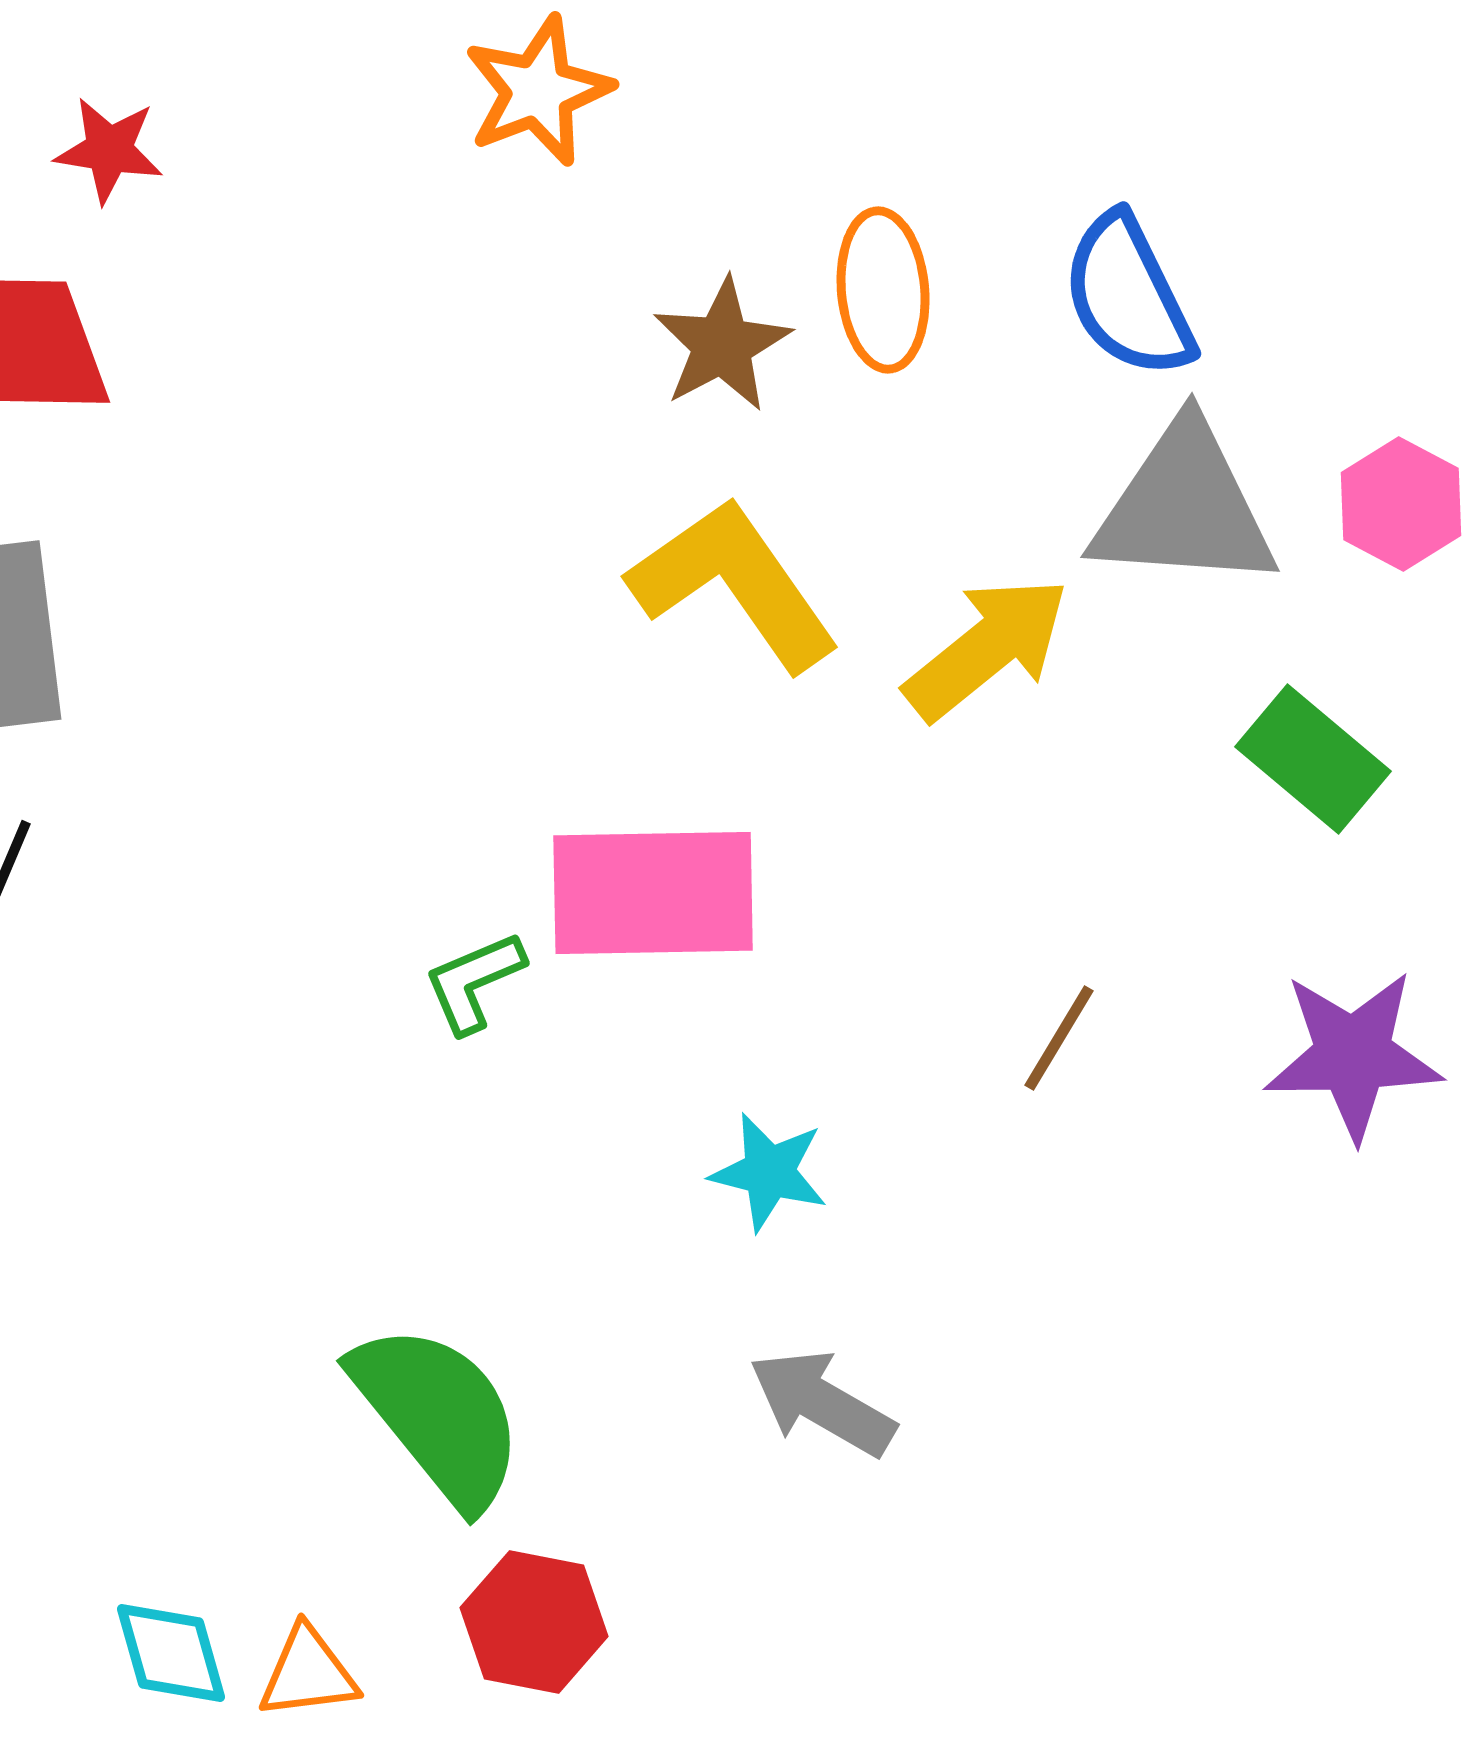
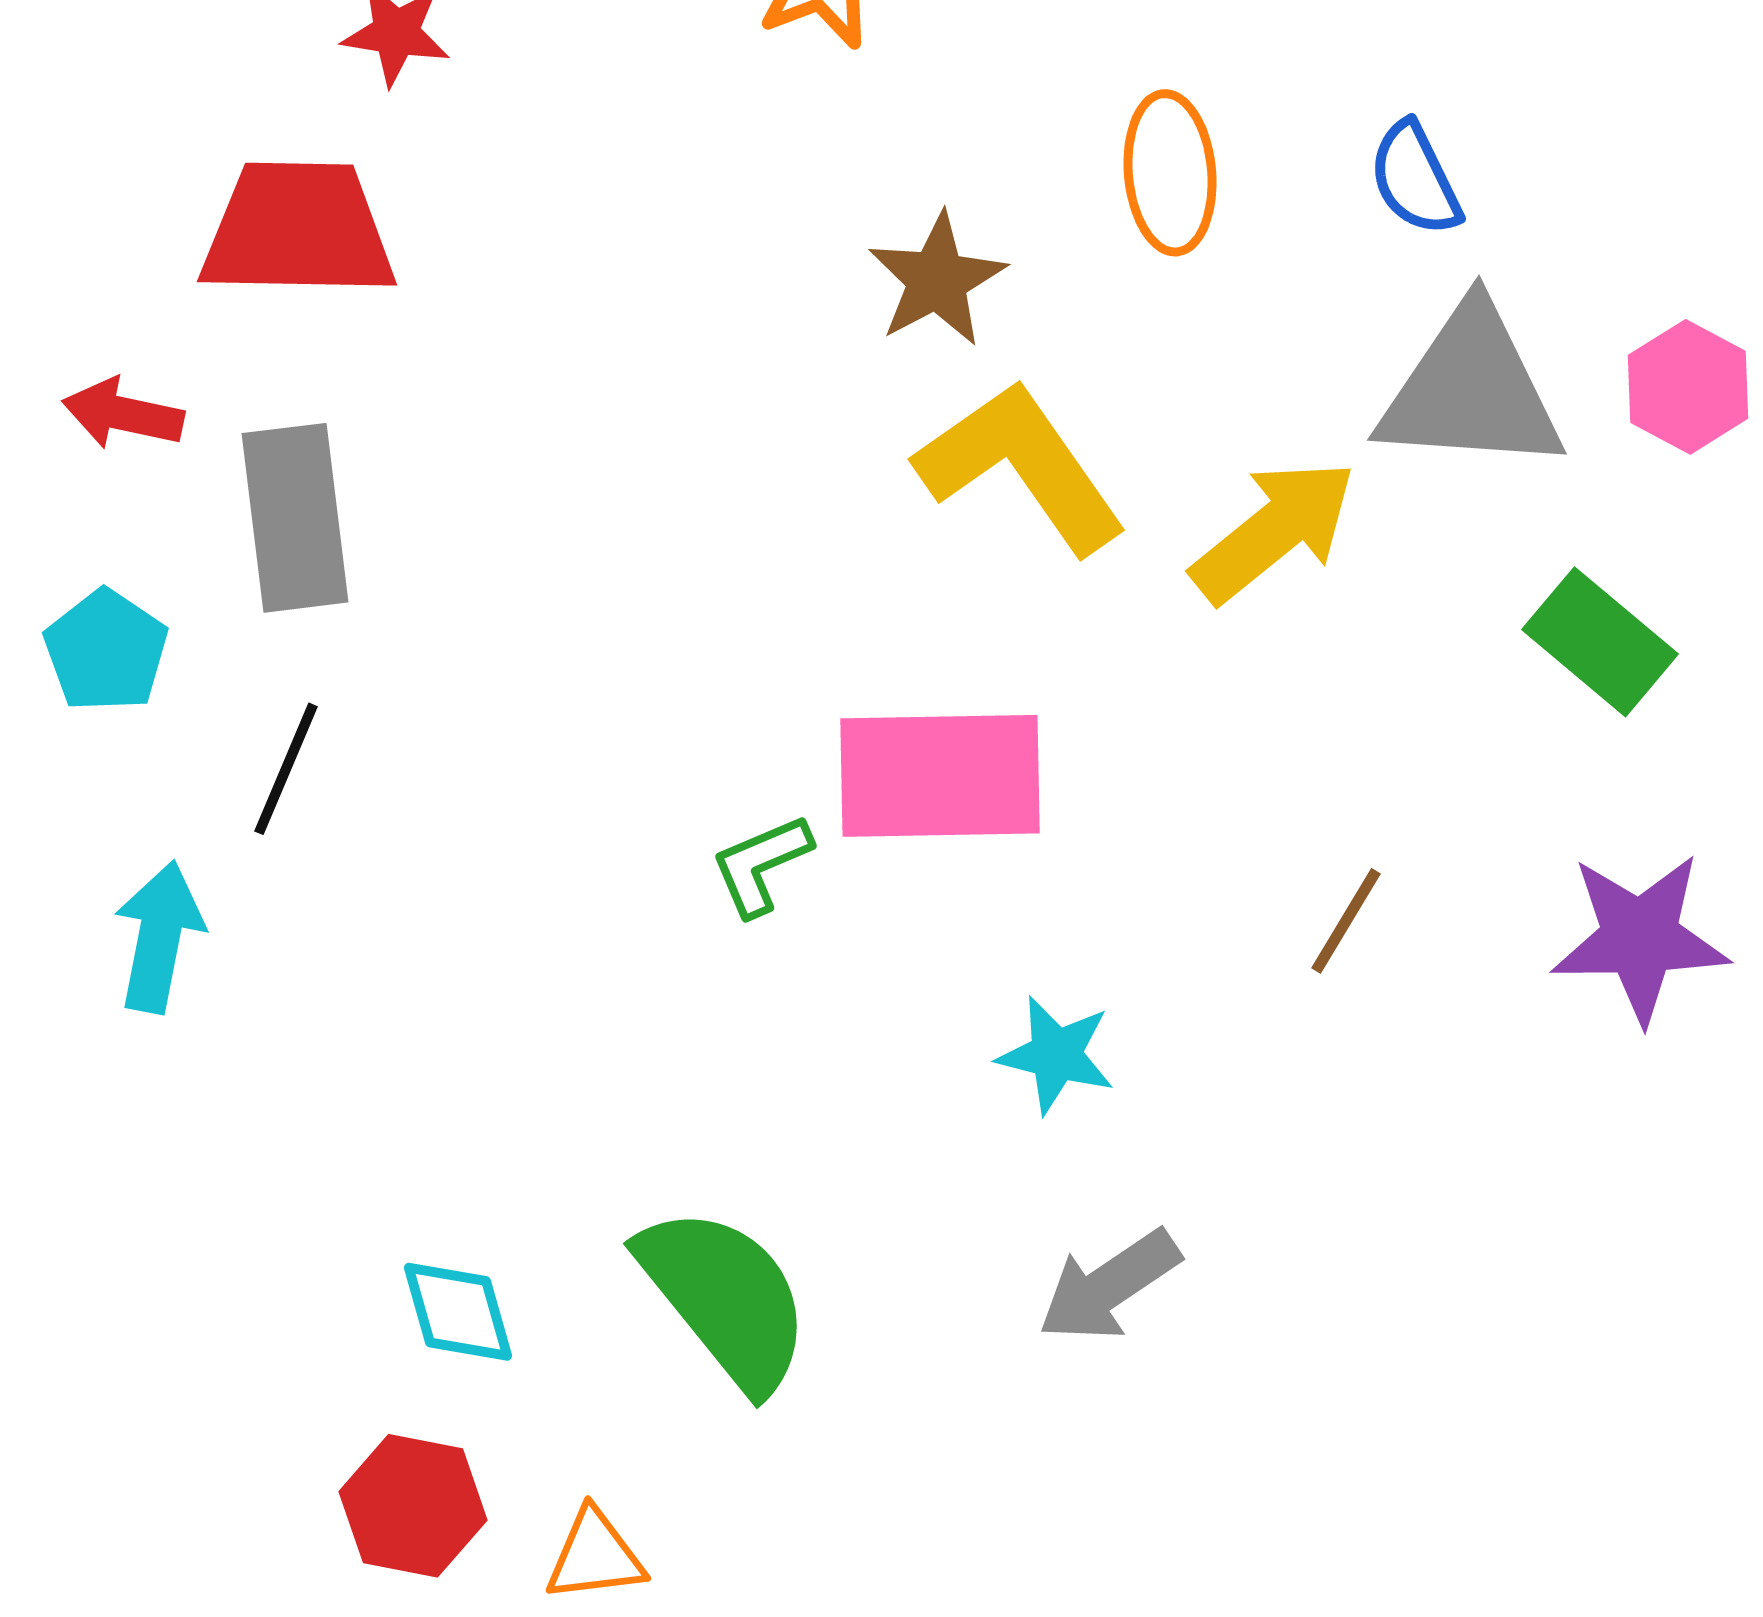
blue semicircle: (1128, 296) -> (1415, 179), size x0.7
brown star: (722, 345) -> (937, 280), moved
gray arrow: (822, 1403) -> (1109, 1286), turned -64
red hexagon: (534, 1622) -> (413, 1506), moved
cyan diamond: (171, 1653) -> (458, 1312), moved

